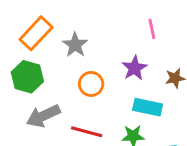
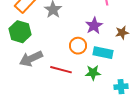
orange circle: (91, 84) -> (78, 46), moved

